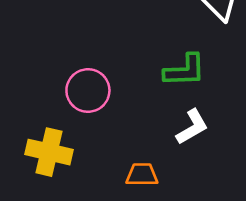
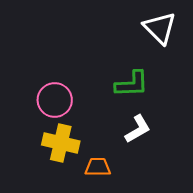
yellow cross: (49, 152) -> (61, 143), moved

